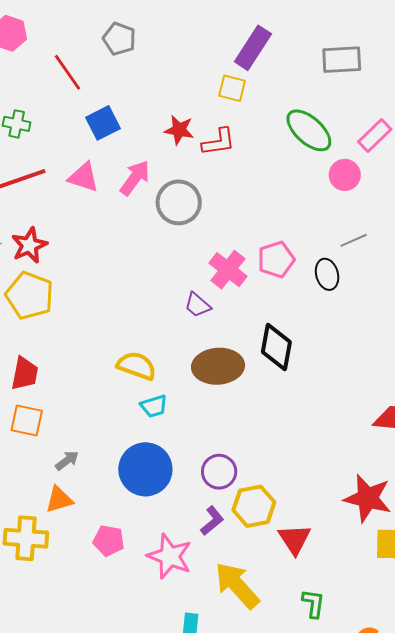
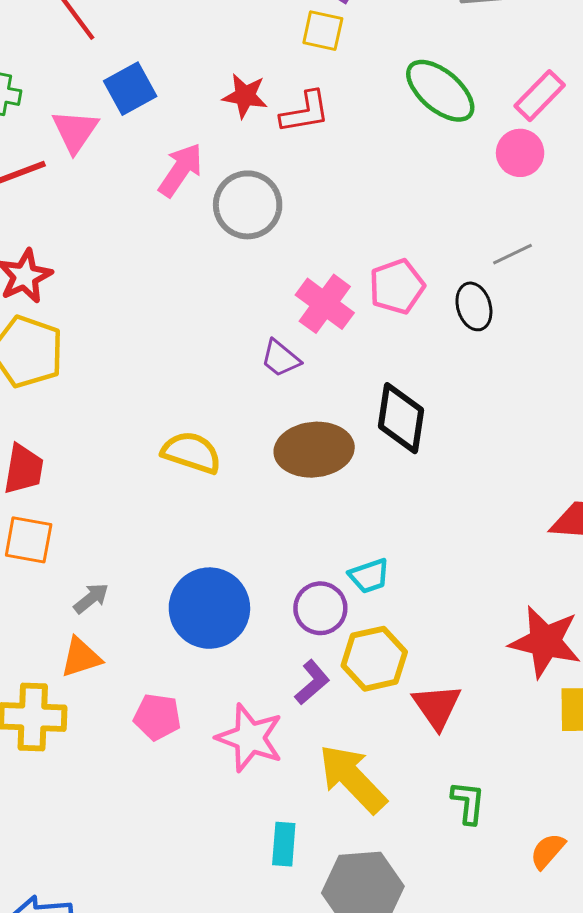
pink circle: (345, 175) -> (520, 153), moved
pink triangle: (84, 177) -> (75, 131), moved, turned 48
cyan trapezoid: (154, 406) -> (369, 576), moved

